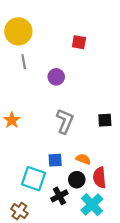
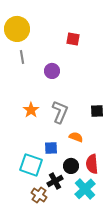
orange star: (12, 120) -> (31, 110), moved
orange semicircle: (83, 159) -> (76, 137), moved
brown cross: (19, 211) -> (39, 195), moved

